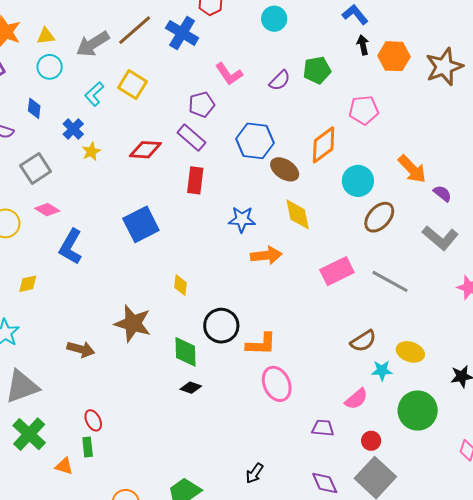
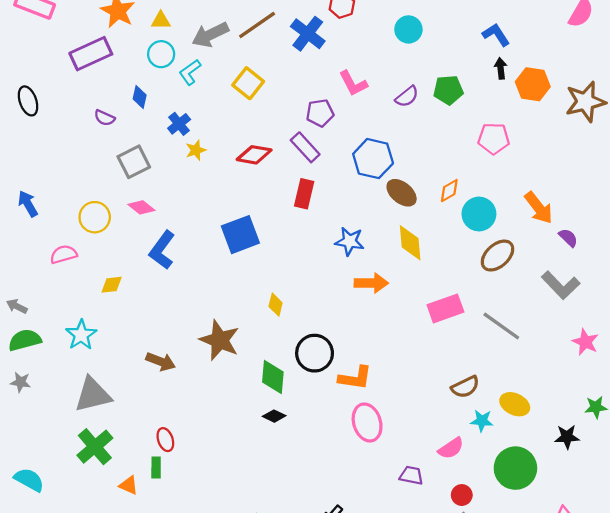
cyan L-shape: (94, 94) -> (190, 72), moved
orange diamond: (324, 145) -> (449, 191), moved, size x0.6

